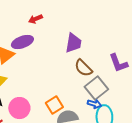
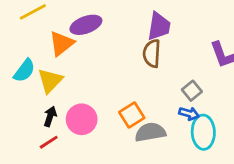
brown semicircle: (83, 68) -> (152, 53), moved, turned 48
gray square: (96, 88) -> (192, 91), size x0.6

